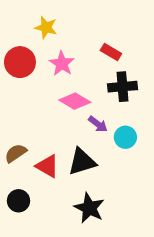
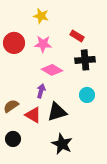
yellow star: (46, 27) -> (41, 16), moved
pink star: (62, 64) -> (43, 44), turned -30
purple arrow: (98, 124) -> (41, 91), moved, turned -112

